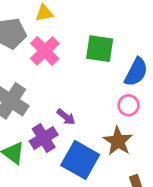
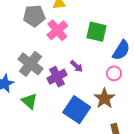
purple arrow: (66, 117) -> (77, 66), moved
purple cross: (44, 138) -> (57, 77), moved

